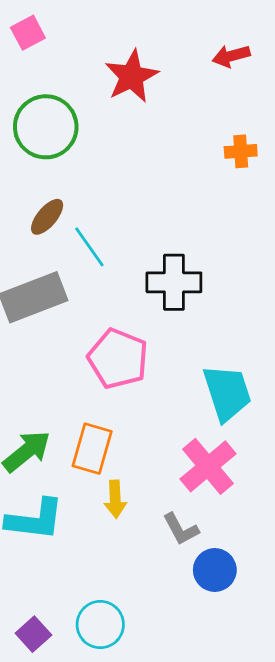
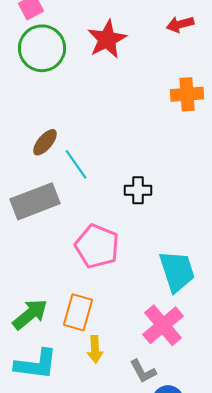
green circle: (46, 127) -> (42, 48), moved
orange cross: (241, 151) -> (187, 94), size x1.4
black cross: (174, 282) -> (138, 190), size x0.7

